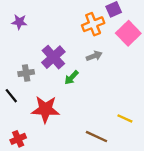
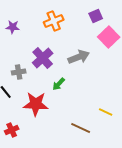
orange cross: (93, 24) -> (54, 21), moved
gray arrow: (94, 56) -> (79, 57), size x1.5
green arrow: (72, 78) -> (59, 84), moved

